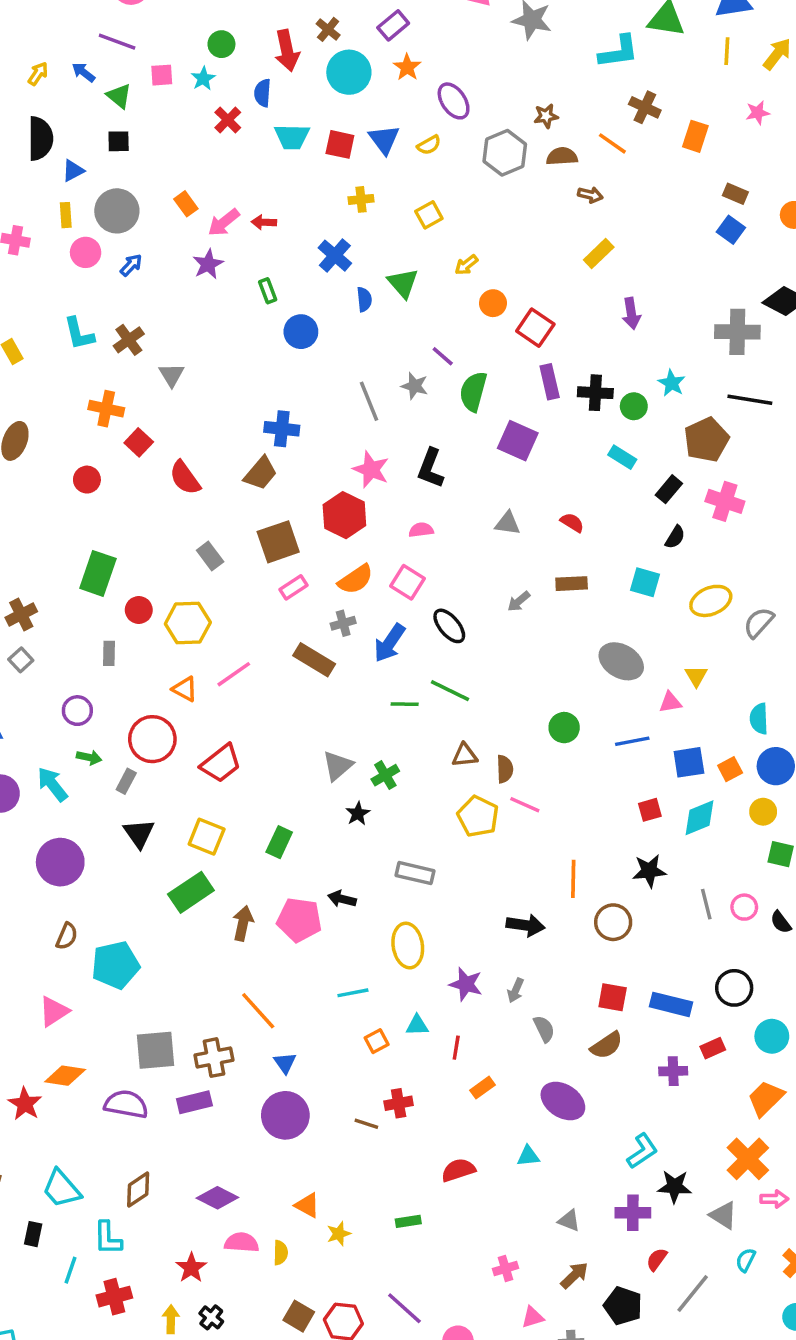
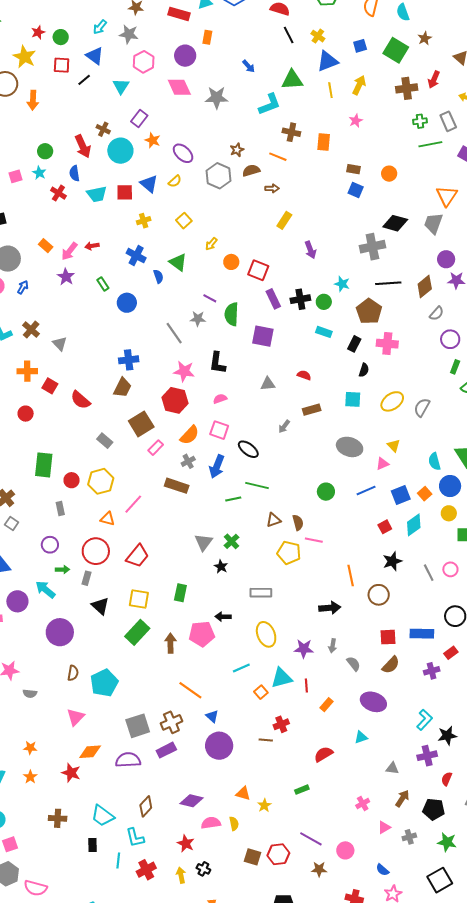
cyan triangle: (417, 1025) -> (282, 678), size x1.6

